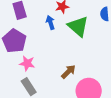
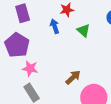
green triangle: (78, 26) -> (83, 30), size x0.6

